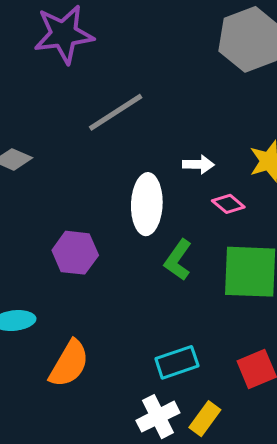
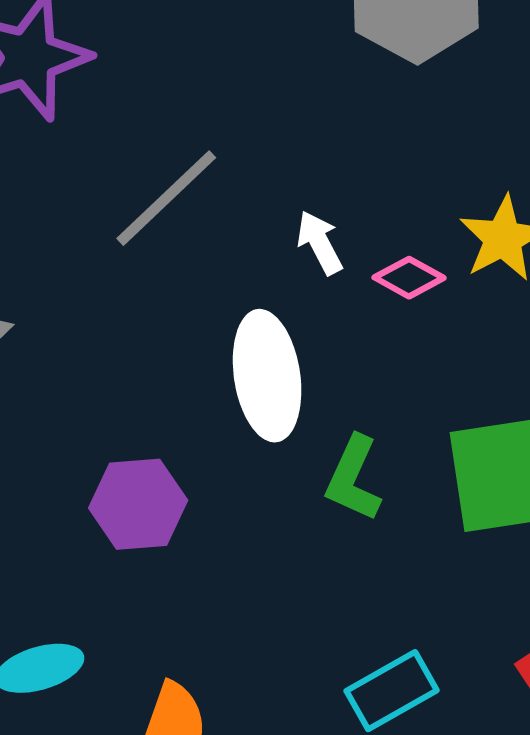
white arrow: (198, 164) -> (320, 243), moved, turned -108
pink diamond: (228, 204) -> (409, 278), moved

